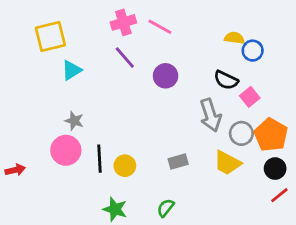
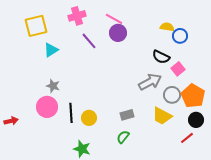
pink cross: (123, 22) -> (77, 16), moved
purple circle: (166, 76) -> (118, 33), moved
gray arrow: (210, 115) -> (150, 82), turned -100
red line: (279, 195) -> (187, 138), moved
green semicircle: (166, 208) -> (123, 137), moved

